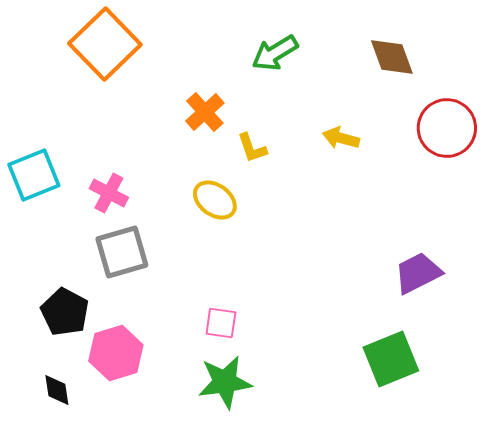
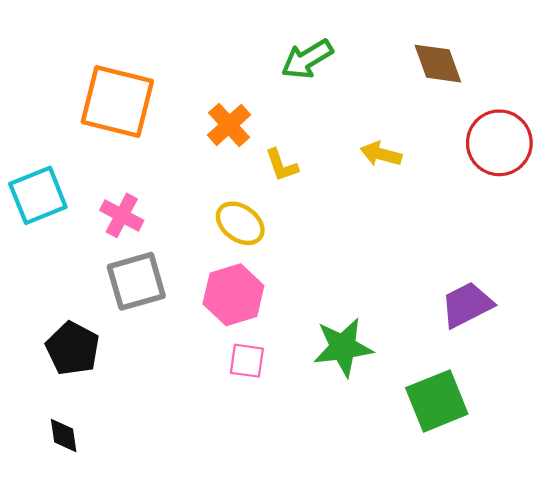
orange square: (105, 44) -> (117, 102), moved, turned -32
pink hexagon: (116, 353) -> (233, 295), moved
green star: (225, 382) -> (343, 347), moved

